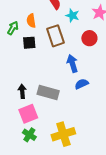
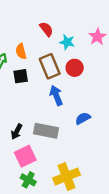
red circle: (89, 38) -> (75, 68), moved
blue arrow: (72, 64) -> (56, 95), moved
black arrow: (22, 91) -> (17, 132), turned -144

